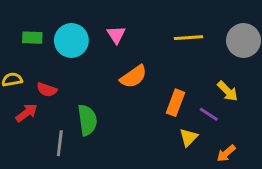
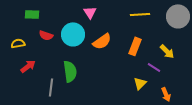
cyan circle: (71, 41) -> (73, 34), moved
red semicircle: (47, 90) -> (46, 35), moved
orange rectangle: (176, 103) -> (135, 46), moved
orange arrow: (226, 153) -> (166, 94), turned -72

